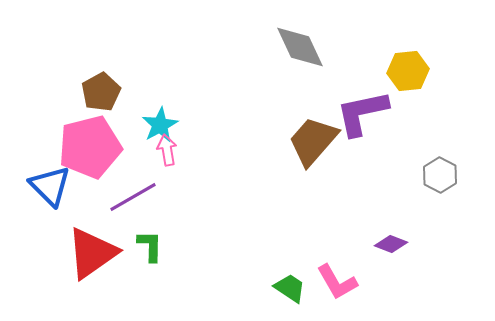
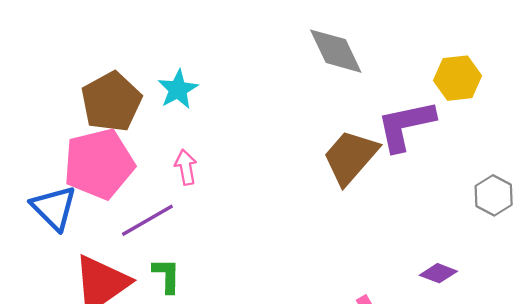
brown pentagon: (101, 92) -> (111, 102), size x1.4
cyan star: (160, 125) -> (178, 89), moved

